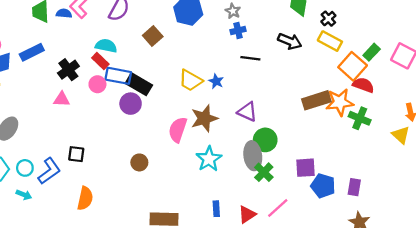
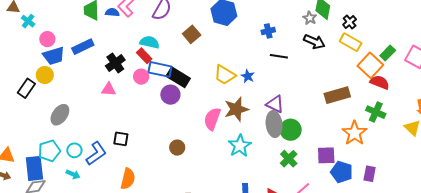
gray star: (233, 11) -> (310, 18), moved
orange star: (340, 102) -> (355, 133), moved, turned -30
gray ellipse: (253, 156) -> (274, 124), moved

